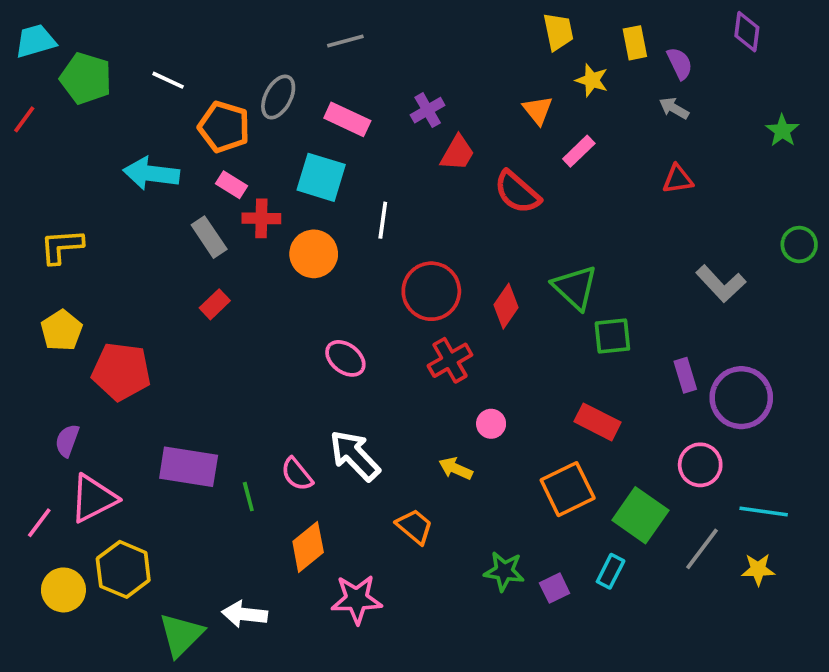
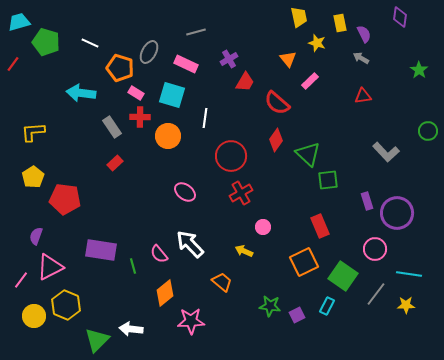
gray line: (345, 41) -> (196, 32), moved
pink rectangle: (232, 185) -> (136, 93), moved
red diamond: (506, 306) -> (276, 140), moved
red rectangle: (597, 422) -> (320, 226), turned 40

